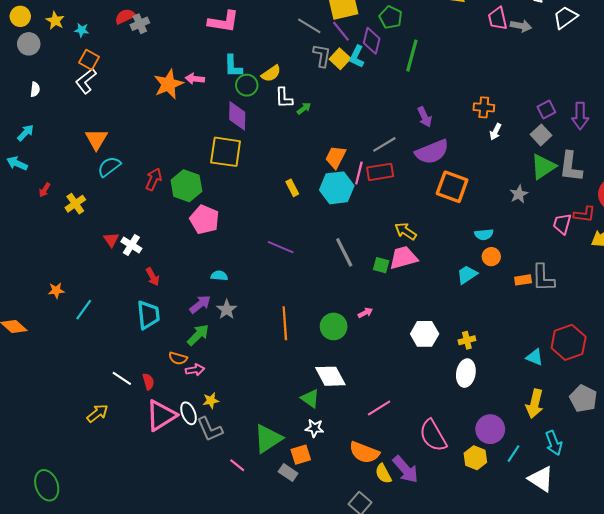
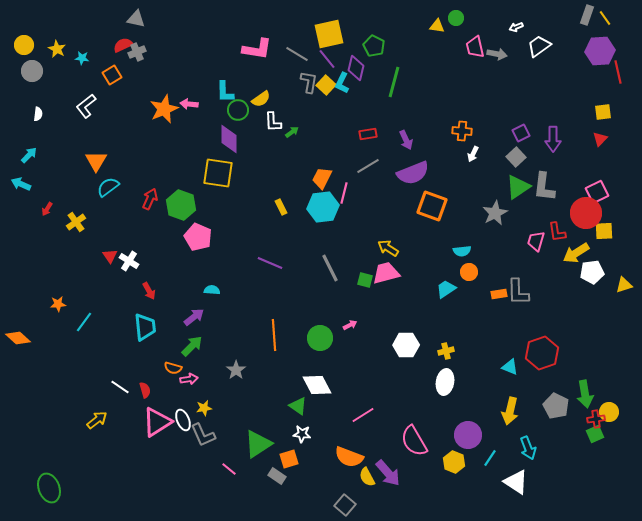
pink L-shape: (223, 22) -> (257, 49), moved
orange square: (89, 60) -> (112, 75), moved, turned 30
red rectangle: (380, 172) -> (368, 134), moved, size x0.7
gray star: (519, 194) -> (495, 213), size x1.4
red L-shape: (584, 214) -> (557, 232), turned 75
gray star: (227, 310) -> (236, 370), moved

